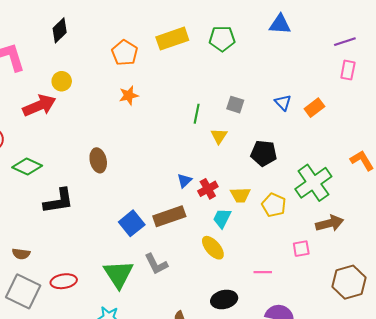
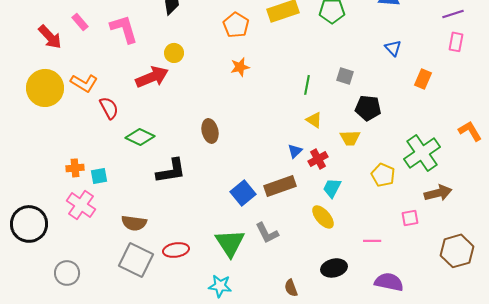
blue triangle: (283, 103) -> (393, 48), moved
orange rectangle: (314, 108) -> (423, 79), turned -30
yellow triangle: (219, 136) -> (314, 120), moved, turned -30
black pentagon: (264, 153) -> (368, 108), moved
yellow trapezoid: (240, 195) -> (350, 138), moved
brown semicircle: (21, 254) -> (134, 223), size x1.4

